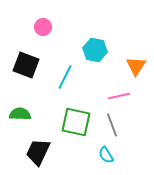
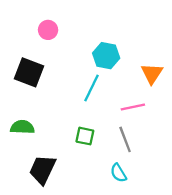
cyan line: (65, 77) -> (92, 88), moved
green square: (76, 122) -> (85, 136), size x0.6

